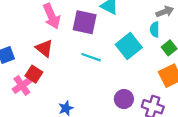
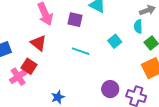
purple square: (85, 22) -> (75, 20), size x0.7
cyan square: (129, 46) -> (115, 41), size x0.6

